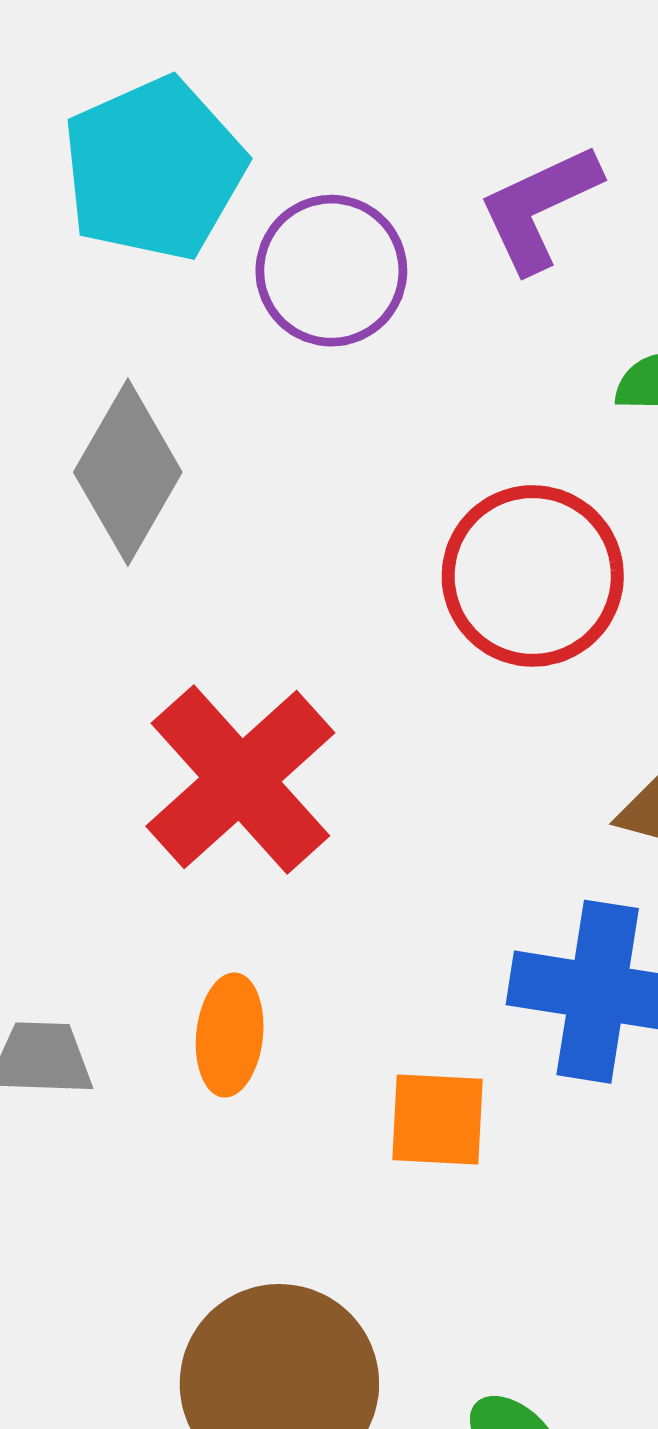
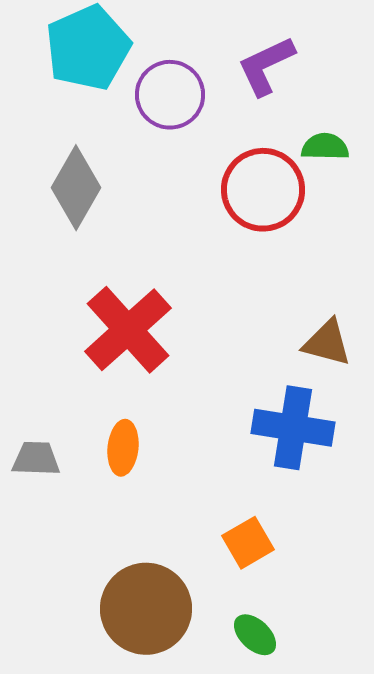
red circle: (533, 576) -> (263, 190), moved
orange square: (437, 1119) -> (248, 543), moved, turned -33

